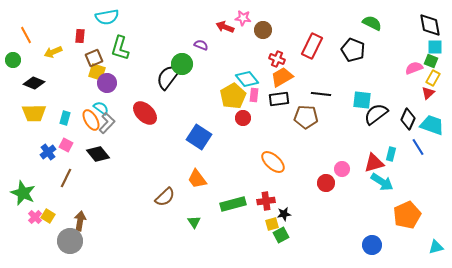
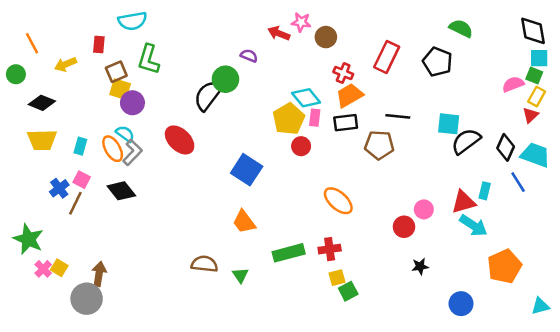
brown line: (66, 178) -> (75, 203), moved
brown semicircle: (165, 197) -> (204, 264), moved, turned -130
black star: (284, 214) -> (420, 266), moved

